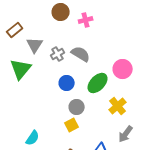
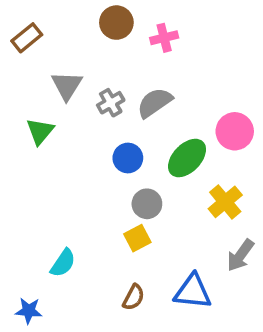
brown rectangle: (15, 30) -> (27, 38), moved
gray semicircle: (81, 54) -> (155, 103), turned -66
green triangle: (21, 69) -> (40, 131), size x0.7

